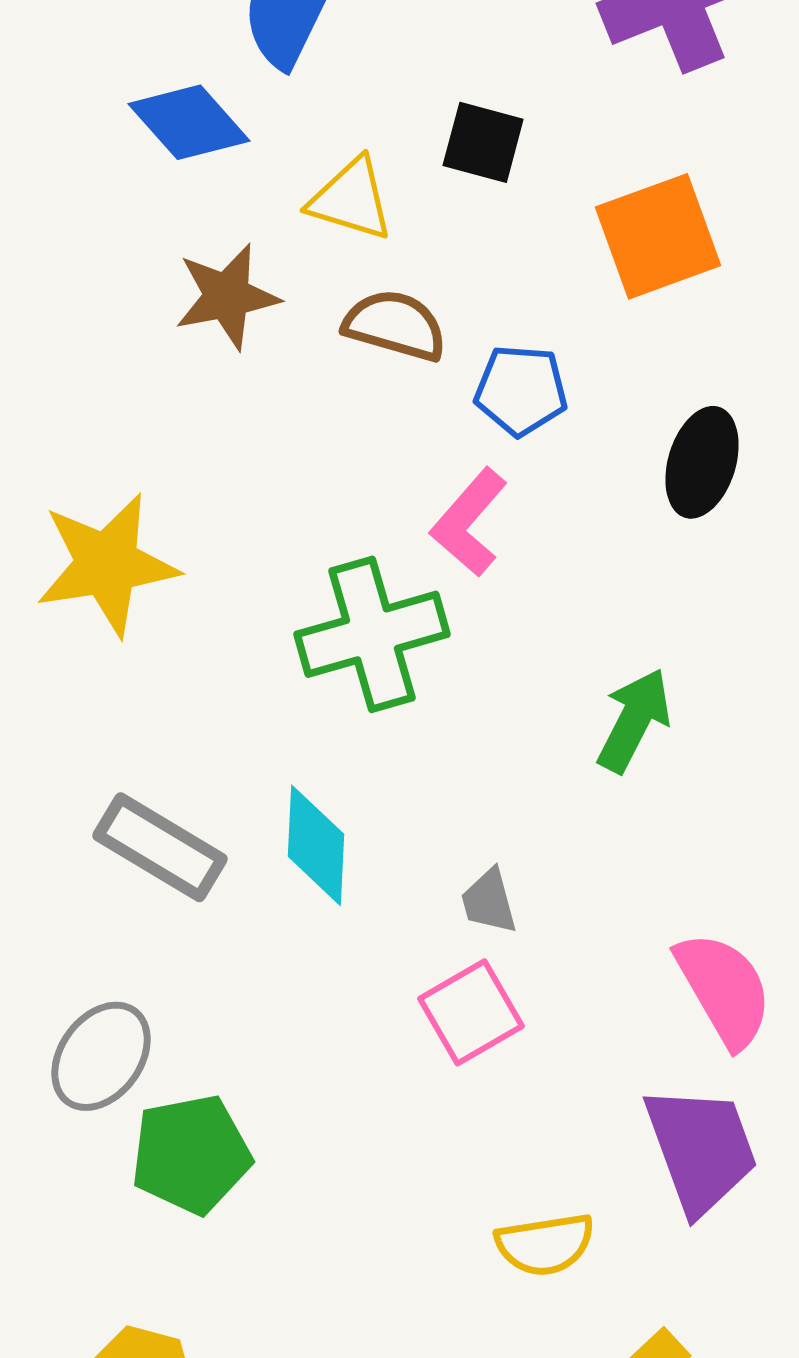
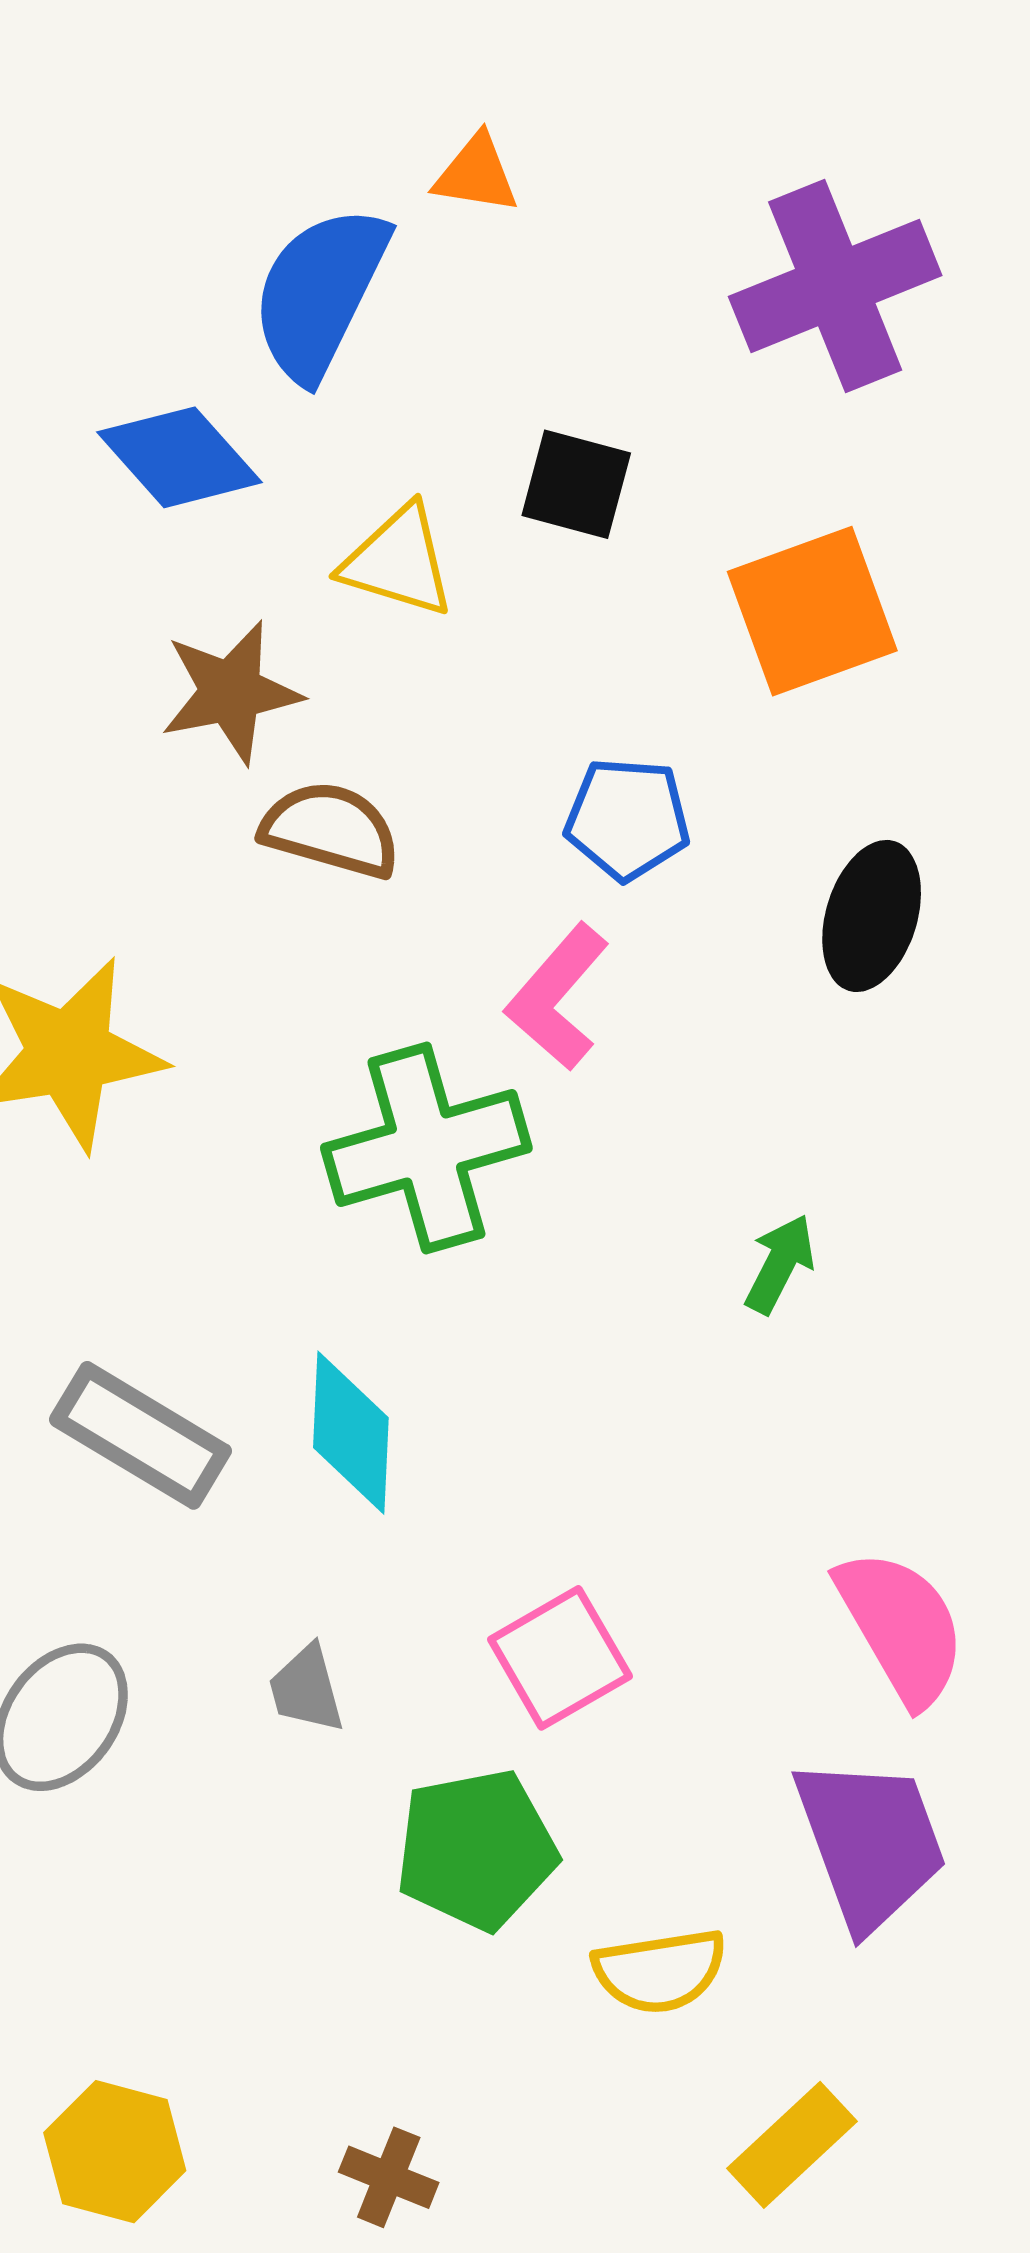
brown semicircle: (395, 325) -> (331, 830), moved
green arrow: (634, 720) -> (780, 1264), size x0.7
gray trapezoid: (489, 901) -> (306, 1689), moved
green pentagon: (191, 1154) -> (476, 1849), moved

